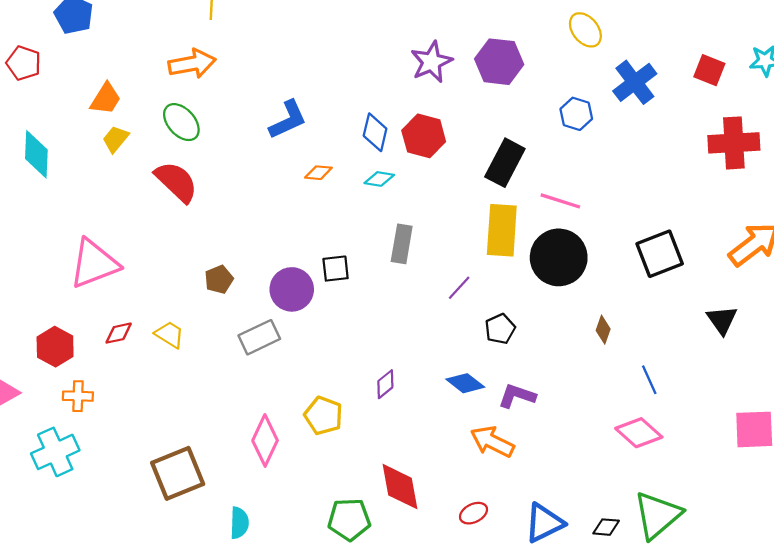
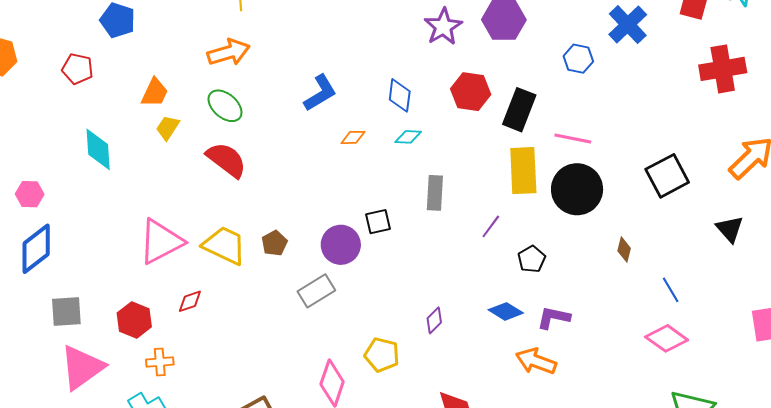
red hexagon: (424, 136) -> (471, 92), moved
yellow trapezoid: (170, 335) -> (224, 245), moved, size x1.6

